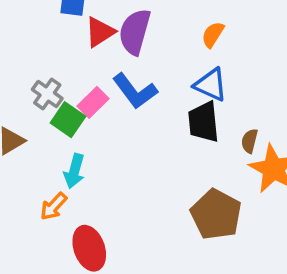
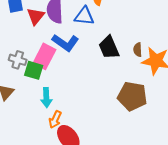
blue triangle: (211, 85) -> (84, 16), moved
pink rectangle: (93, 102) -> (44, 56), size x1.4
orange arrow: (54, 206) -> (55, 119), moved

